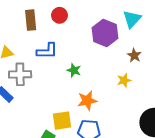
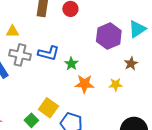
blue L-shape: (47, 51) -> (49, 53), moved
orange star: (87, 100) -> (84, 84), moved
yellow square: (62, 121) -> (48, 108), turned 30

